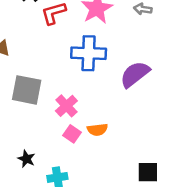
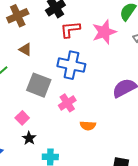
blue cross: (89, 53) -> (71, 65), moved
pink square: (72, 134) -> (22, 118), moved

